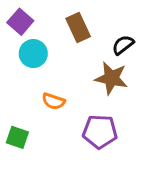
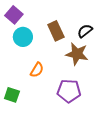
brown rectangle: (78, 27) -> (56, 31), moved
orange semicircle: (54, 101) -> (37, 70), turned -77

